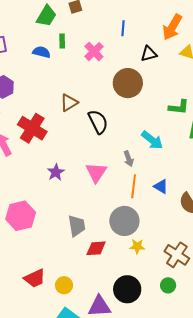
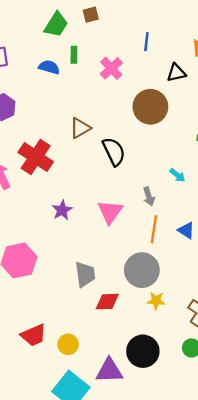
cyan arrow: (152, 140) -> (177, 175), size x0.6

